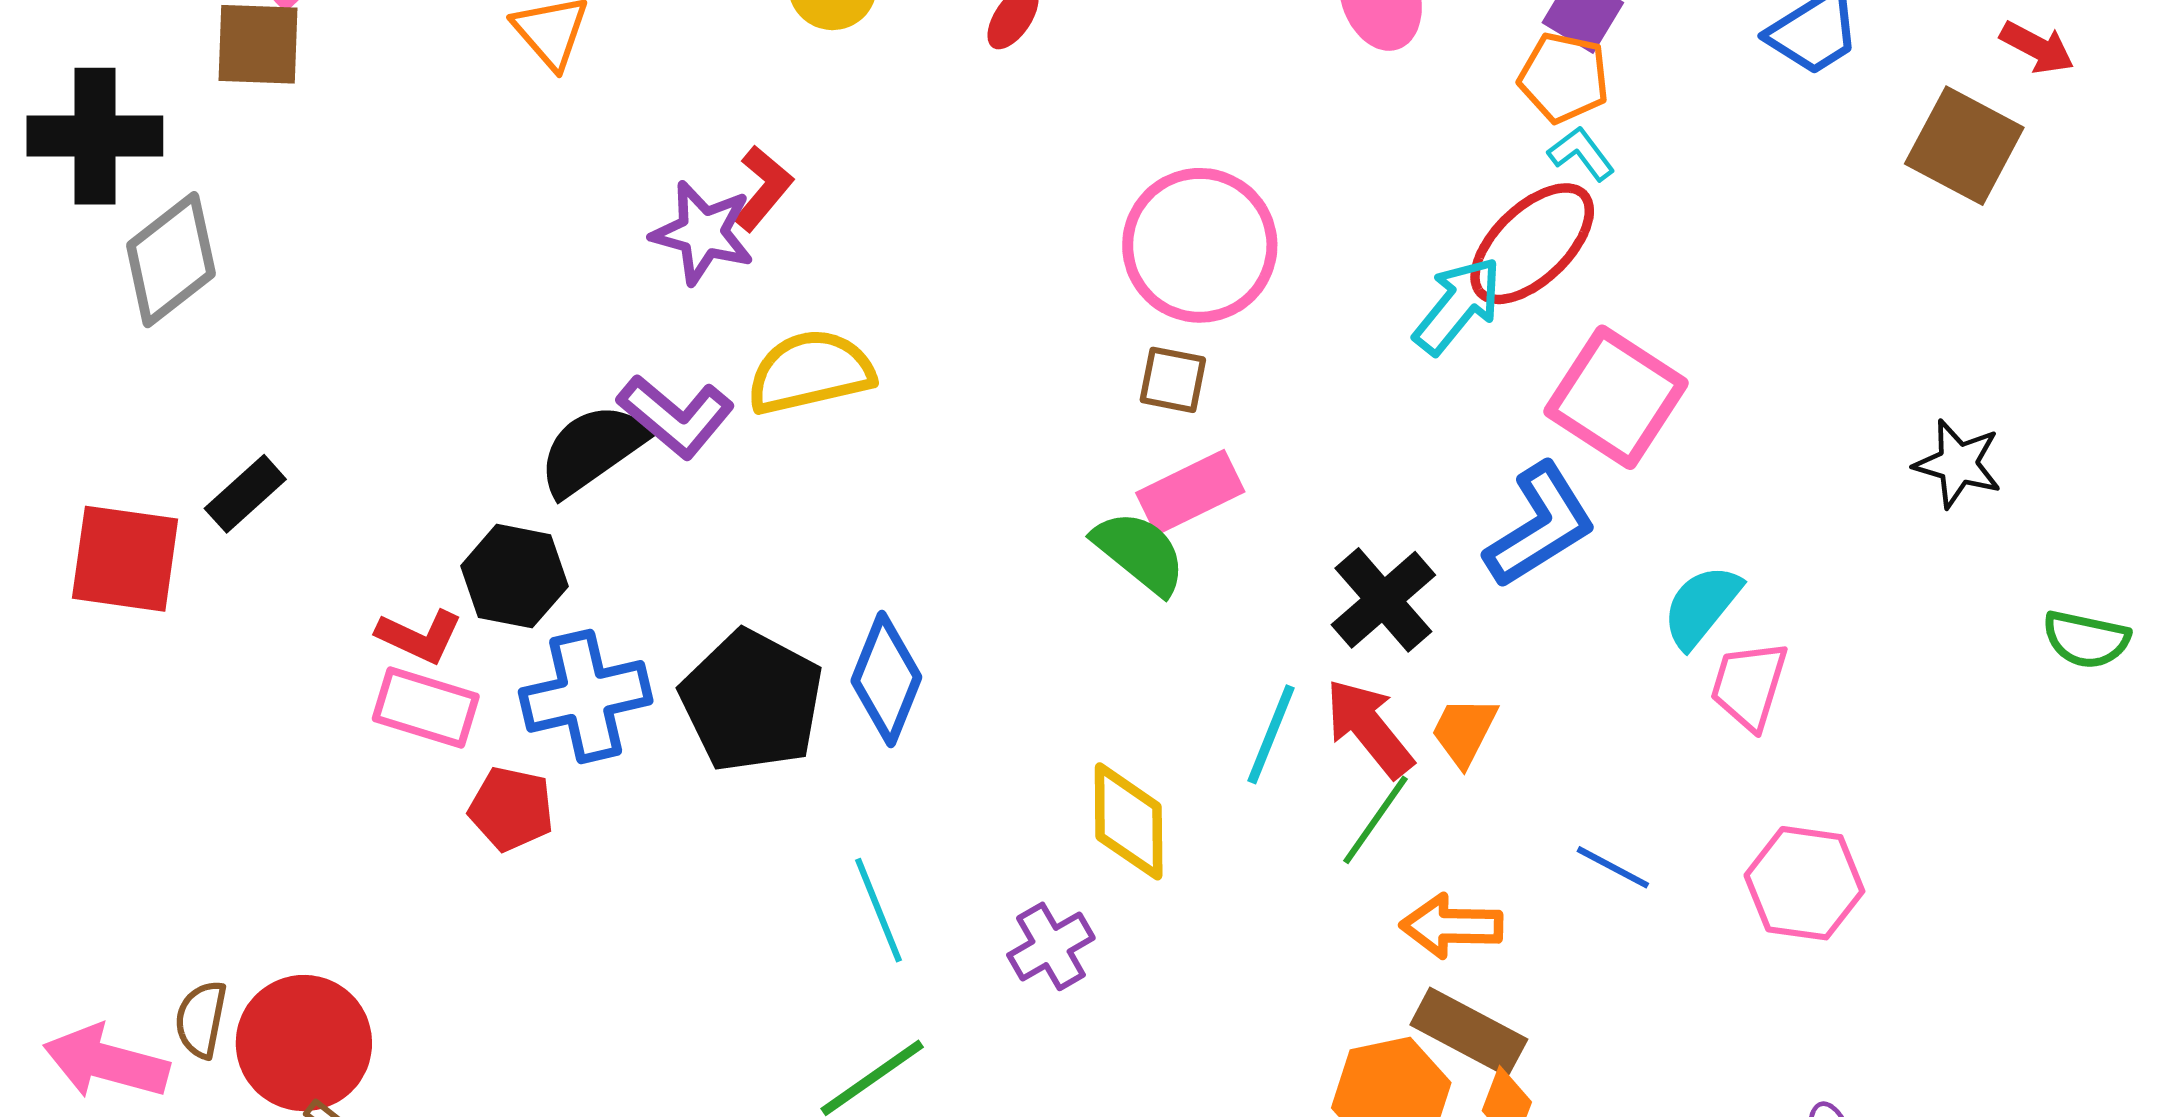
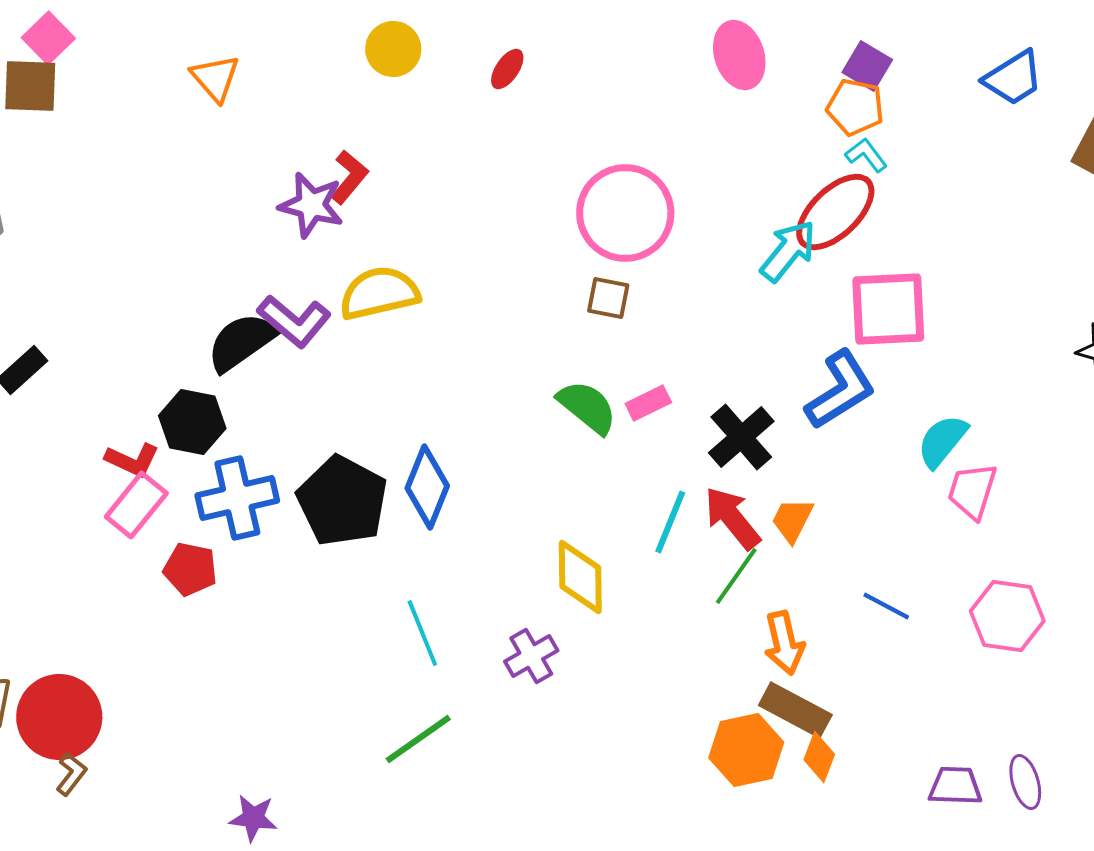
pink square: (1616, 397) -> (888, 309), turned -36
pink rectangle: (1190, 492) -> (648, 403), moved, size x0.7
pink rectangle: (426, 707) -> (136, 505), turned -68
orange arrow: (1451, 926) -> (784, 643), turned -104

